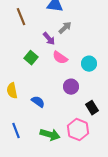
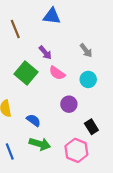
gray arrow: (65, 28) -> (86, 50), moved, turned 96
green square: (31, 58) -> (26, 73), size x1.5
green arrow: (50, 135) -> (40, 144), moved

